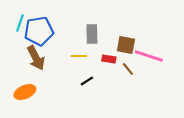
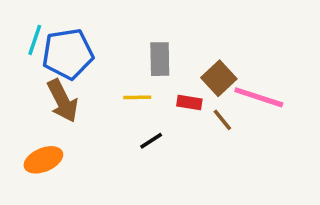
brown square: (126, 45) -> (219, 78), turned 36

